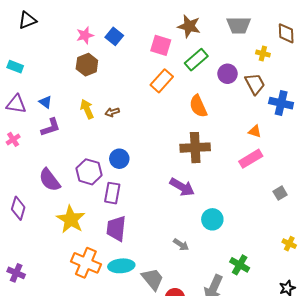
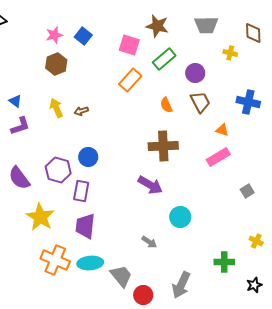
brown trapezoid: (255, 84) -> (200, 102), moved
orange semicircle: (198, 106) -> (166, 105), size x0.7
green cross: (240, 265) -> (224, 262), moved, turned -30

